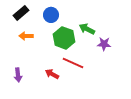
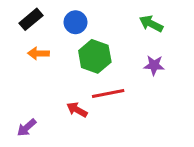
green arrow: (87, 29) -> (151, 24), moved
red line: (73, 63) -> (108, 93), turned -35
purple arrow: (18, 75) -> (27, 128), moved, turned 56

